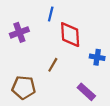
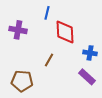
purple cross: (19, 32) -> (18, 30), turned 30
purple rectangle: (86, 92) -> (87, 77), moved

